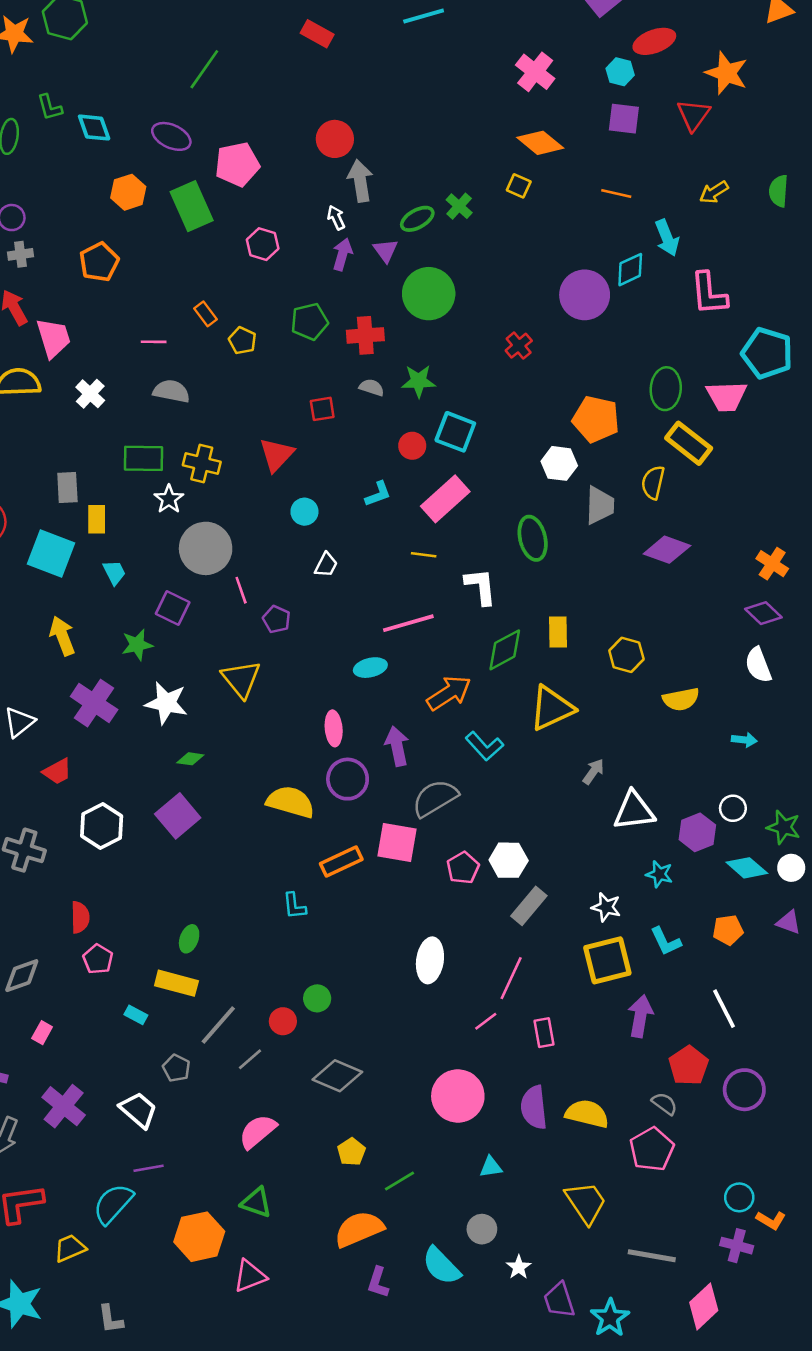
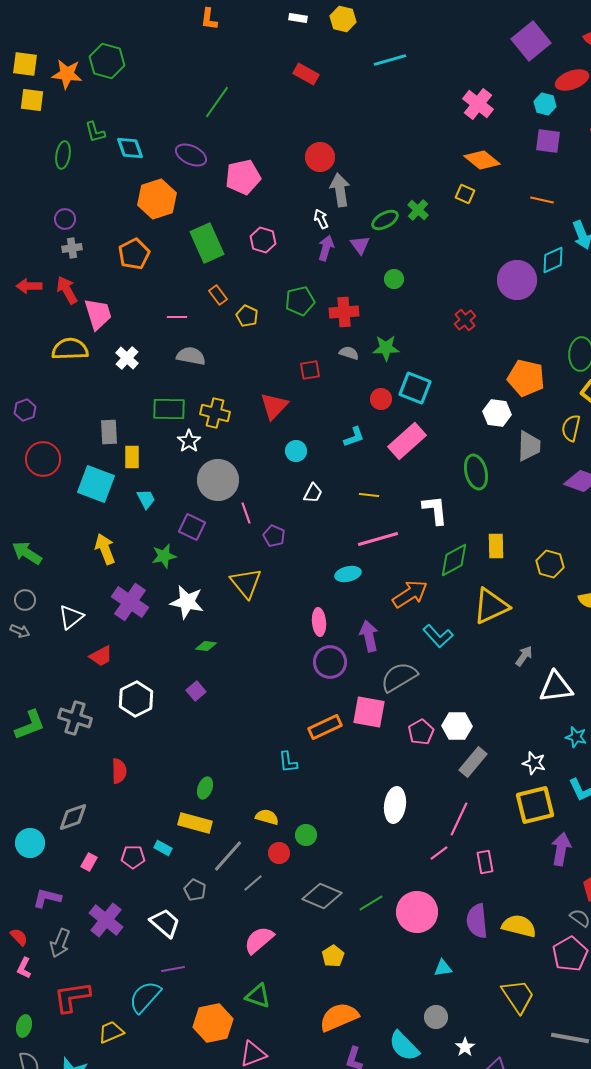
orange hexagon: (128, 192) -> (157, 199), size x1.4
green rectangle: (192, 206) -> (207, 243), moved
green circle: (429, 294) -> (394, 279), size x0.5
yellow line: (424, 555) -> (369, 495), moved
yellow semicircle: (291, 802) -> (267, 817), moved, size x0.6
purple square: (178, 816) -> (196, 691), size x0.6
pink pentagon: (98, 959) -> (133, 857), moved, turned -30
green line: (400, 1181) -> (371, 903), moved

